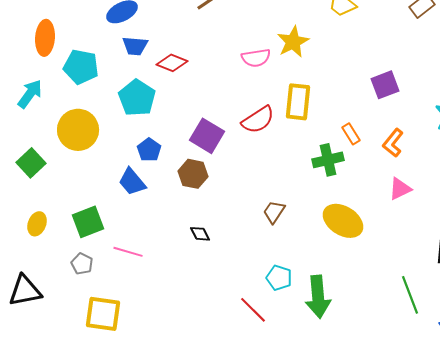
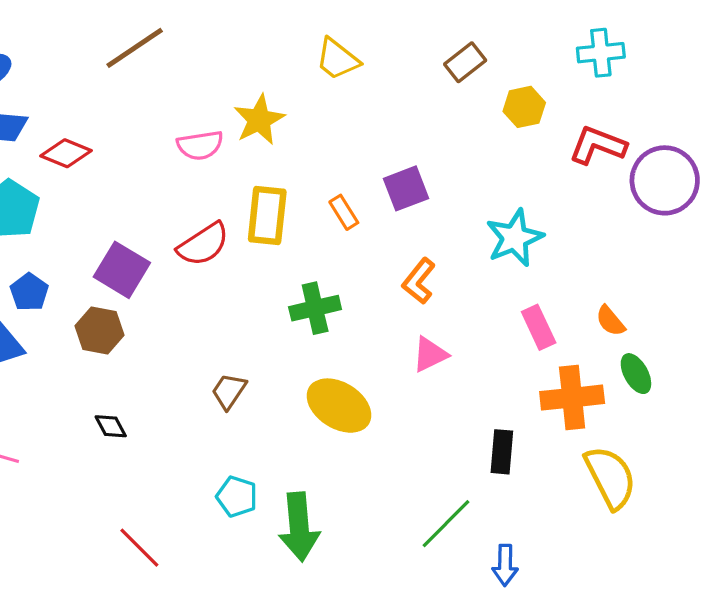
orange rectangle: (351, 134) -> (344, 212), moved
green line: (410, 295) -> (446, 524), turned 66
red line: (253, 310) -> (139, 548), moved

